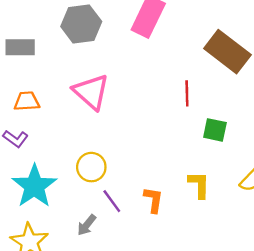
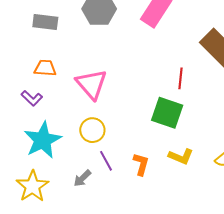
pink triangle: (91, 92) -> (92, 84), moved
green square: (215, 130) -> (167, 113), moved, size x1.5
yellow L-shape: (199, 185) -> (181, 156), turned 105

